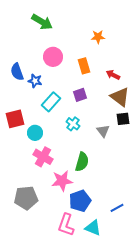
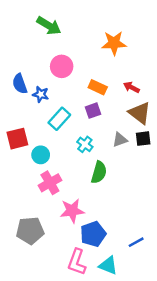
orange star: (98, 37) -> (114, 43), size x1.5
orange rectangle: (84, 66) -> (98, 87), moved, turned -49
gray triangle: (103, 131) -> (120, 140), moved, turned 48
pink cross: (43, 157) -> (50, 183), turned 30
green semicircle: (82, 162) -> (99, 172), moved

